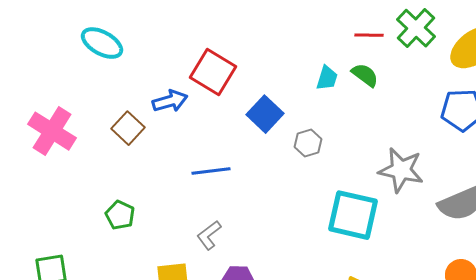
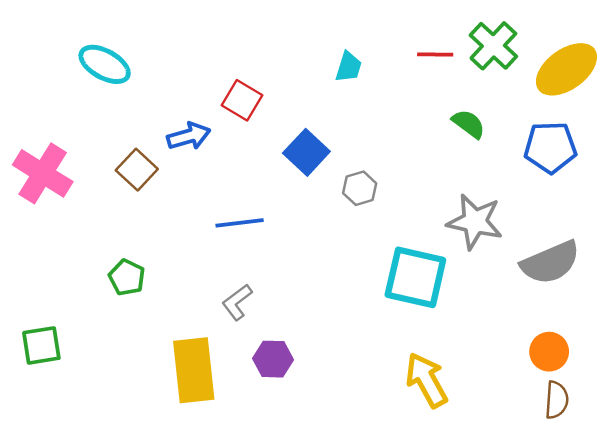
red square: (213, 72) -> (242, 100), size x0.7
green semicircle: (365, 75) -> (469, 124), moved
cyan trapezoid: (327, 78) -> (349, 67), moved

